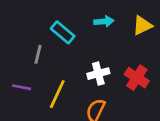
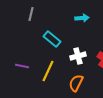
cyan rectangle: (63, 32) -> (52, 39), moved
gray line: (38, 54) -> (31, 14), moved

